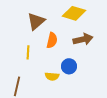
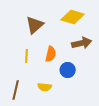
orange semicircle: (52, 40) -> (51, 54), moved
yellow semicircle: (52, 76) -> (45, 87), moved

